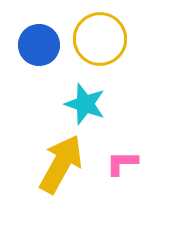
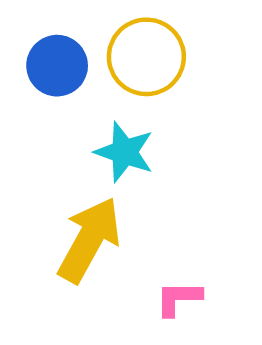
pink L-shape: (122, 163) -> (179, 298), moved

